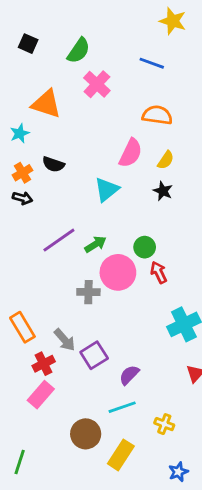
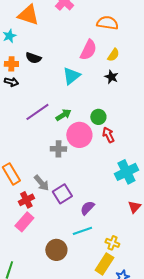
orange cross: (22, 173) -> (11, 64), turned 32
yellow rectangle: (121, 455) -> (104, 264), moved

